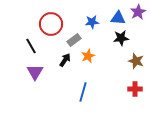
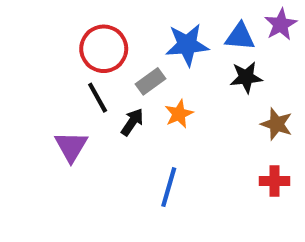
blue star: (92, 22) -> (187, 45), size x1.5
black line: (31, 46) -> (98, 98), moved

